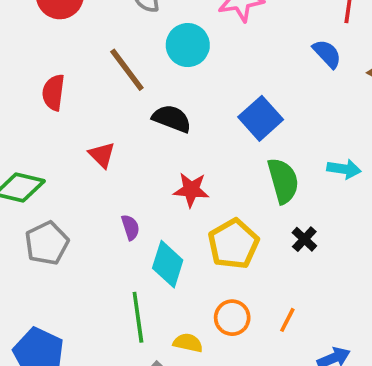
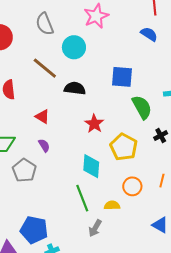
blue square: (261, 118) -> (122, 77), turned -30
red star: (191, 190) -> (94, 124), turned -30
purple semicircle: (130, 227) -> (44, 146), moved
black cross: (304, 239) -> (161, 135), turned 32

